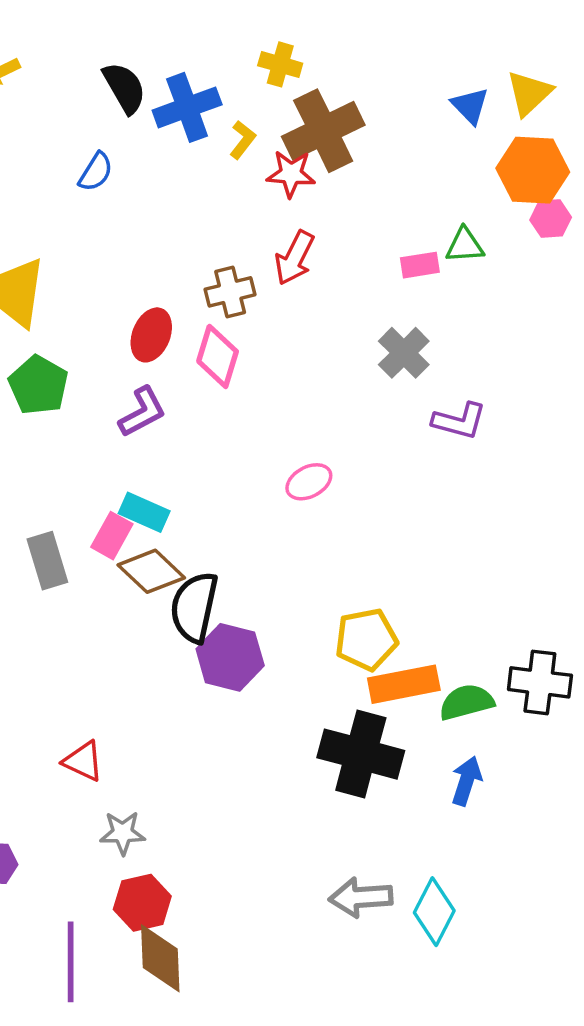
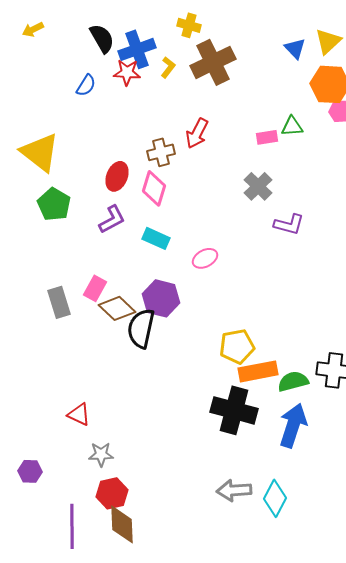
red star: (291, 174) -> (127, 72), moved
cyan rectangle: (144, 512) -> (156, 238), moved
purple hexagon: (230, 657) -> (161, 298), moved
blue arrow: (466, 781) -> (293, 425), size x1.6

